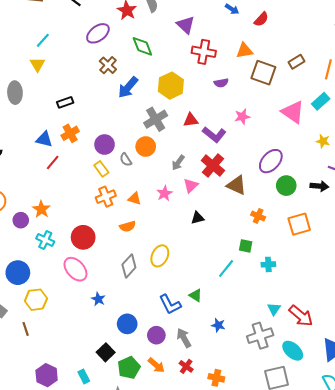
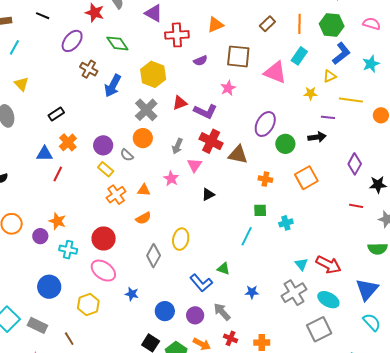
cyan line: (43, 40) -> (14, 47), moved
brown square: (263, 73) -> (238, 56), moved
yellow hexagon: (36, 300) -> (88, 304), moved

